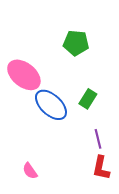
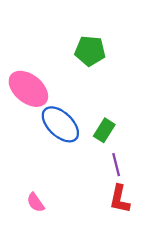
green rectangle: (88, 99) -> (104, 130), moved

